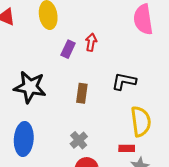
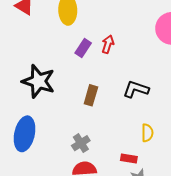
yellow semicircle: (141, 121) -> (147, 133), size x0.6

